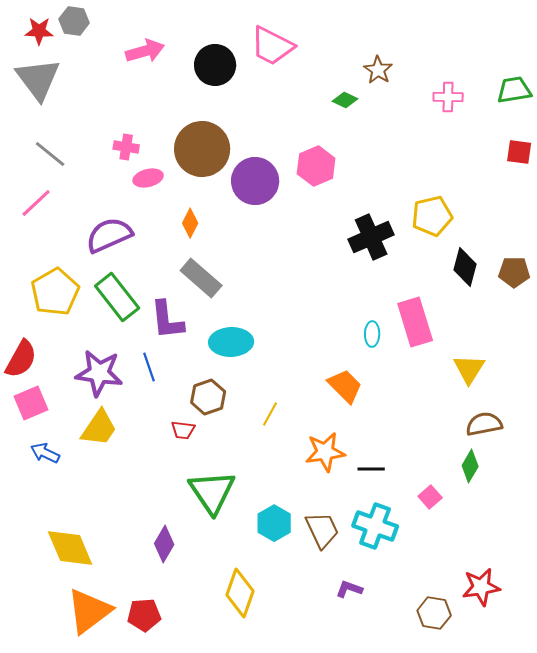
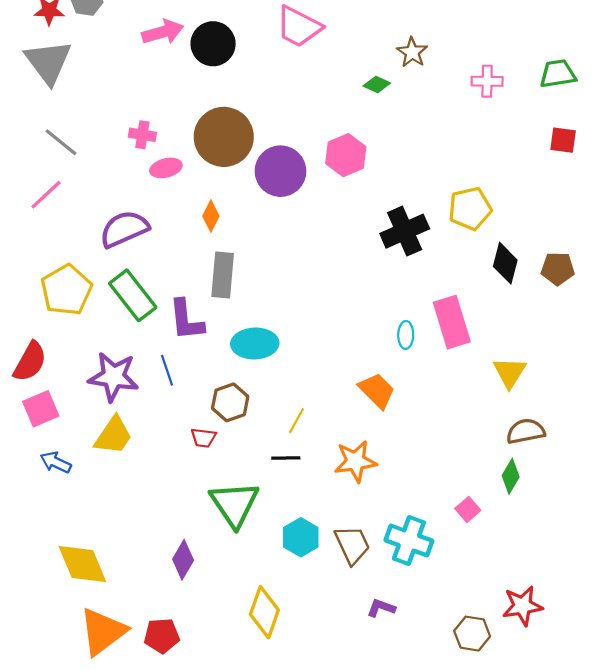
black circle: (215, 65) -> (213, 44), moved
gray rectangle: (201, 278) -> (223, 275), turned 54
black line: (371, 469) -> (286, 458), moved

